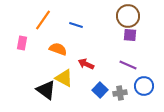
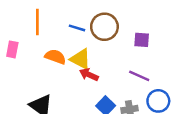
brown circle: (128, 16) -> (104, 27), moved
orange line: (43, 20) -> (37, 22), turned -35
yellow triangle: (64, 78) -> (81, 59), moved

